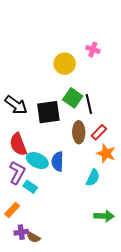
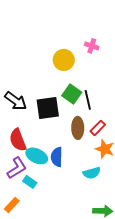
purple L-shape: (17, 173) -> (17, 168), turned 30
cyan semicircle: (93, 178) -> (92, 173), turned 48

